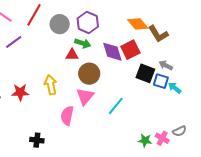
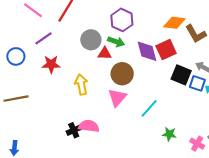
gray circle: (60, 24) -> (91, 40), moved
orange diamond: (138, 24) -> (174, 23), turned -45
red star: (20, 92) -> (51, 64), moved
pink semicircle: (67, 116) -> (89, 126), moved, turned 84
black cross: (37, 140) -> (74, 130), moved, turned -32
green star: (145, 140) -> (169, 134), moved

